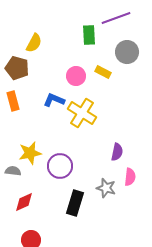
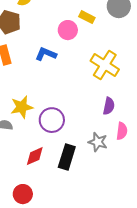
yellow rectangle: (103, 72) -> (87, 17), moved
yellow cross: (82, 113) -> (105, 65), moved
red diamond: (24, 202) -> (35, 156), moved

